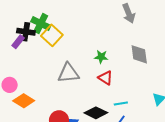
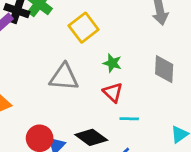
yellow square: (52, 35) -> (84, 28), moved
cyan line: (121, 104) -> (129, 119), moved

